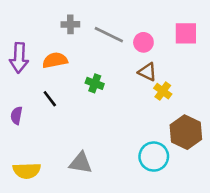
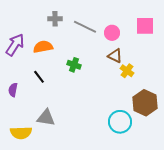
purple arrow: (19, 58) -> (15, 45), turned -150
gray triangle: (81, 163) -> (46, 118), moved

